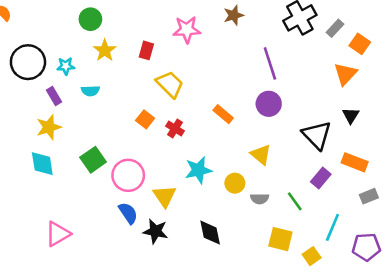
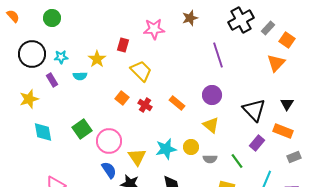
green circle: (90, 19) -> (52, 18), moved
yellow star: (105, 50) -> (97, 59), moved
purple circle: (269, 104) -> (212, 95), moved
orange rectangle: (223, 114) -> (177, 103), moved
black triangle: (351, 115) -> (287, 104), moved
yellow star: (49, 127) -> (29, 99), moved
cyan star: (198, 170) -> (166, 149), moved

